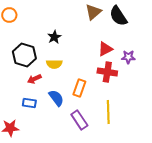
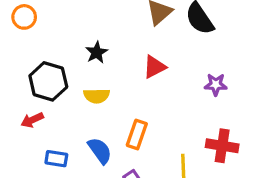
red triangle: (105, 49) -> (155, 67), moved
red cross: (107, 72) -> (222, 146), moved
red arrow: (34, 79) -> (32, 120), moved

